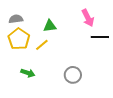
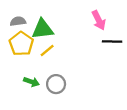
green triangle: (50, 26) -> (43, 29), moved, size x1.5
gray circle: (73, 75) -> (56, 84), moved

